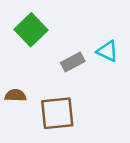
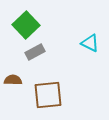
gray rectangle: (73, 62) -> (35, 52), moved

